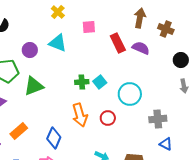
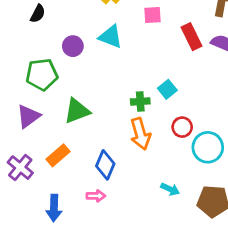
green cross: (82, 82) -> (140, 101), moved
green triangle: (34, 86) -> (77, 111), moved
cyan circle: (130, 94) -> (208, 147), moved
red circle: (108, 118) -> (182, 127), moved

